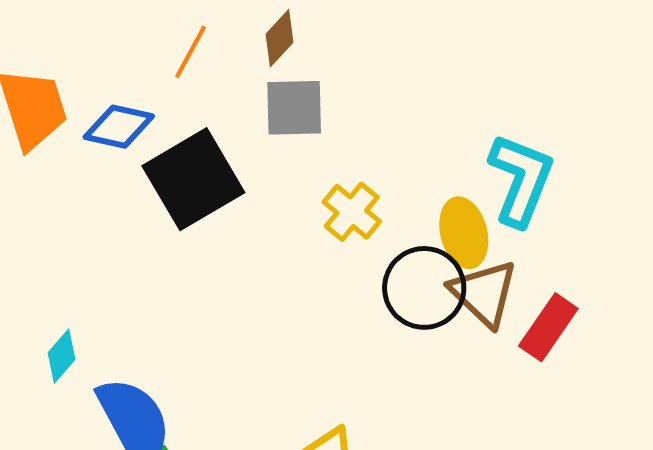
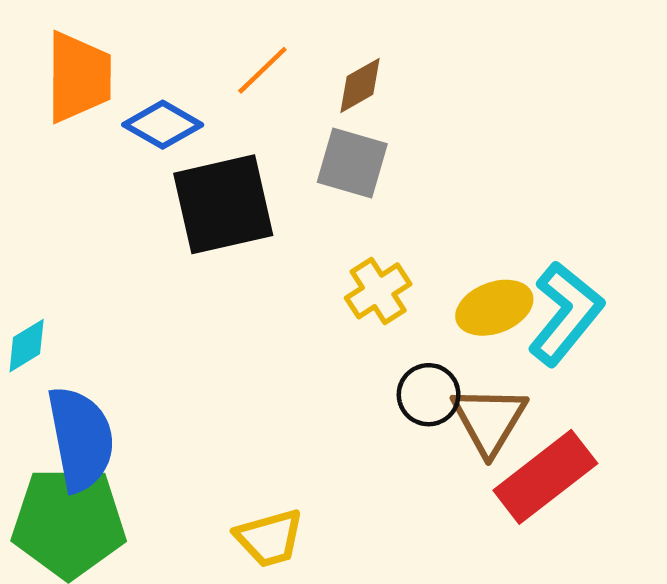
yellow ellipse: (464, 233) -> (494, 308), moved, turned 66
black circle: (424, 288) -> (429, 395), size x0.7
red rectangle: (548, 327) -> (545, 477), size x1.4

